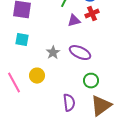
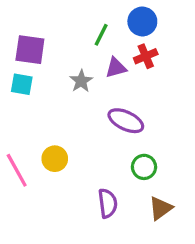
cyan square: (22, 40) -> (22, 84), moved
gray star: (53, 53) -> (81, 81), moved
brown triangle: (101, 106) -> (161, 208), size x0.7

